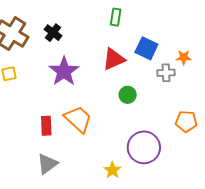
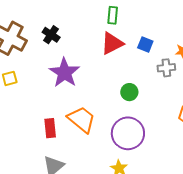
blue square: (146, 48) -> (145, 45), size x0.7
red triangle: (114, 59) -> (112, 43), moved
purple circle: (144, 147) -> (128, 133), moved

